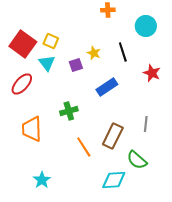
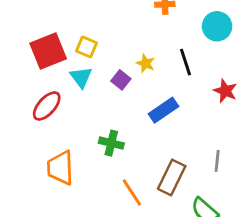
red square: (23, 44) -> (48, 51), turned 32
purple square: (76, 65) -> (121, 80), turned -32
green cross: (69, 111) -> (111, 143), turned 30

